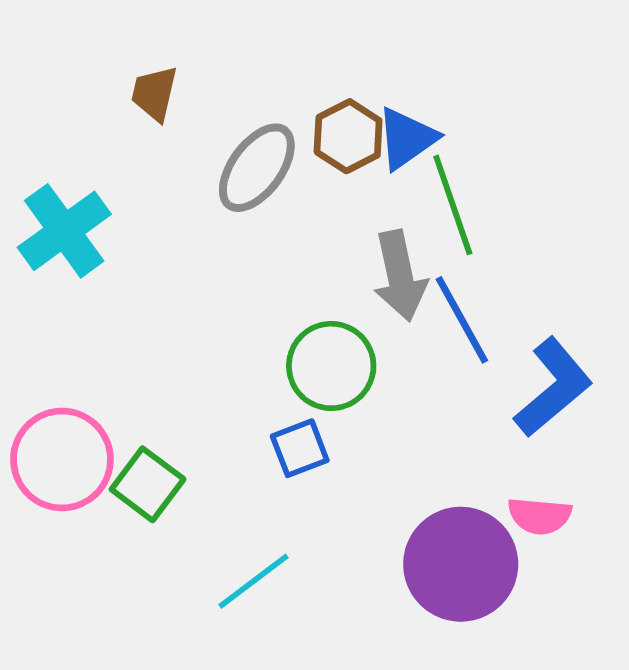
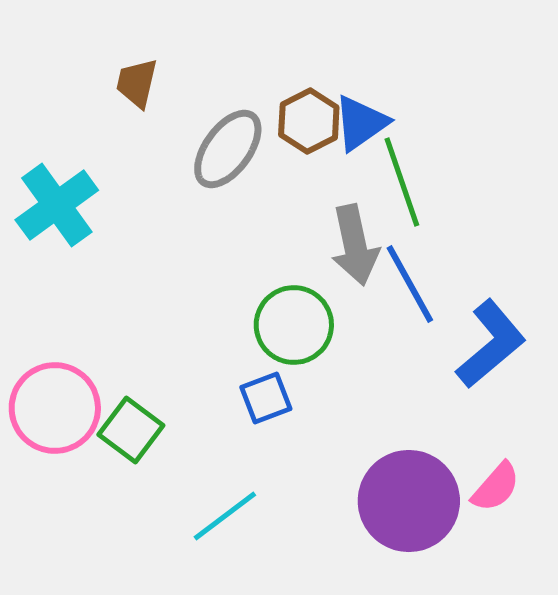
pink semicircle: (540, 516) -> (496, 487), moved, turned -54

